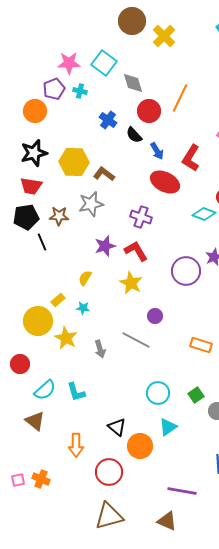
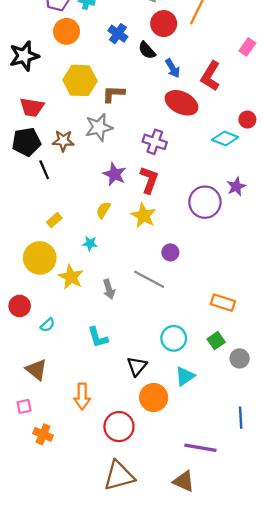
orange circle: (35, 111) -> (67, 31), moved
black star: (34, 153) -> (24, 56), moved
brown L-shape: (104, 174) -> (113, 94), turned -35
purple star: (105, 246) -> (115, 174), turned -30
red L-shape: (136, 251) -> (149, 180), turned 50
yellow semicircle: (85, 278) -> (103, 210), moved
yellow rectangle: (58, 300) -> (54, 220), moved
orange rectangle: (201, 345) -> (223, 303), moved
cyan semicircle: (45, 390) -> (48, 325), moved, size x0.6
cyan L-shape: (76, 392) -> (98, 337), moved
black triangle: (117, 427) -> (137, 366), moved, turned 30
pink square: (18, 480) -> (24, 406), moved

